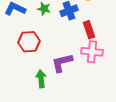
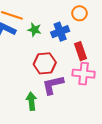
red hexagon: (29, 42) -> (45, 63), moved

